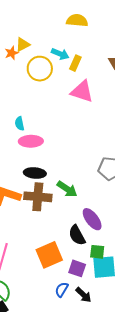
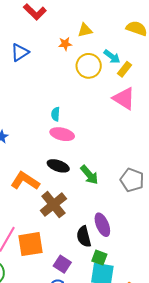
yellow triangle: (23, 45) -> (85, 30), moved
green arrow: (67, 189) -> (89, 175), moved
brown cross: (38, 197) -> (53, 205), moved, turned 32
orange square: (49, 255) -> (30, 244), moved
purple square: (77, 268) -> (62, 264), moved

